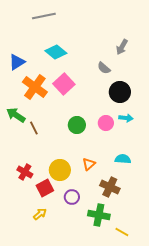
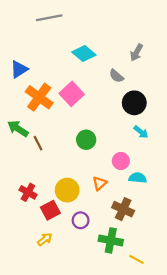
cyan diamond: (56, 52) -> (84, 54), moved
cyan arrow: (126, 118) -> (141, 132), turned 32
pink circle: (106, 123) -> (121, 161), moved

